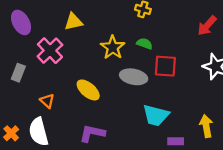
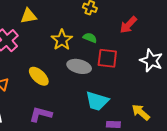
red arrow: (207, 26) -> (128, 25), moved
yellow arrow: (206, 126) -> (141, 112), turned -42

